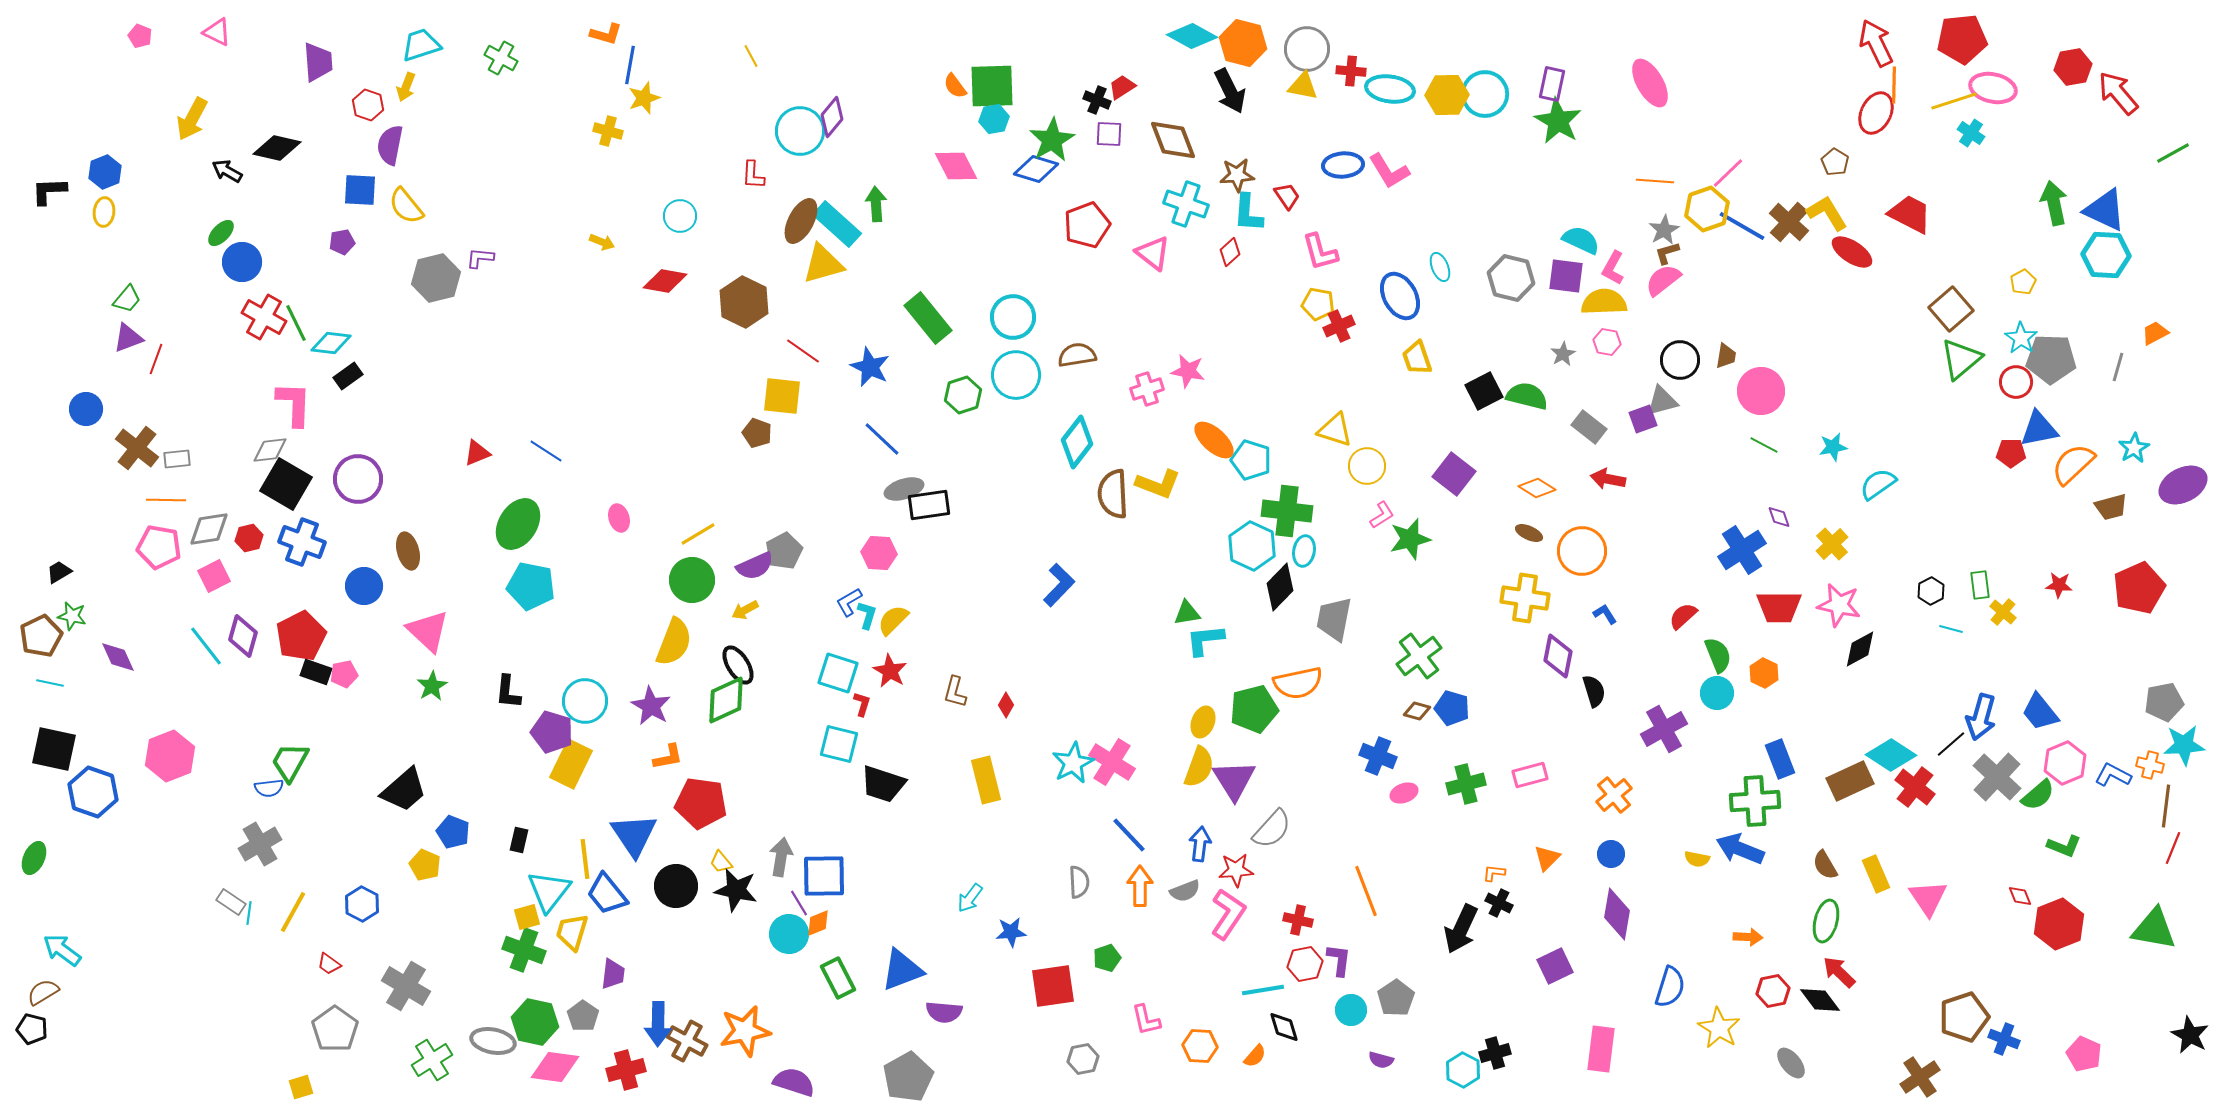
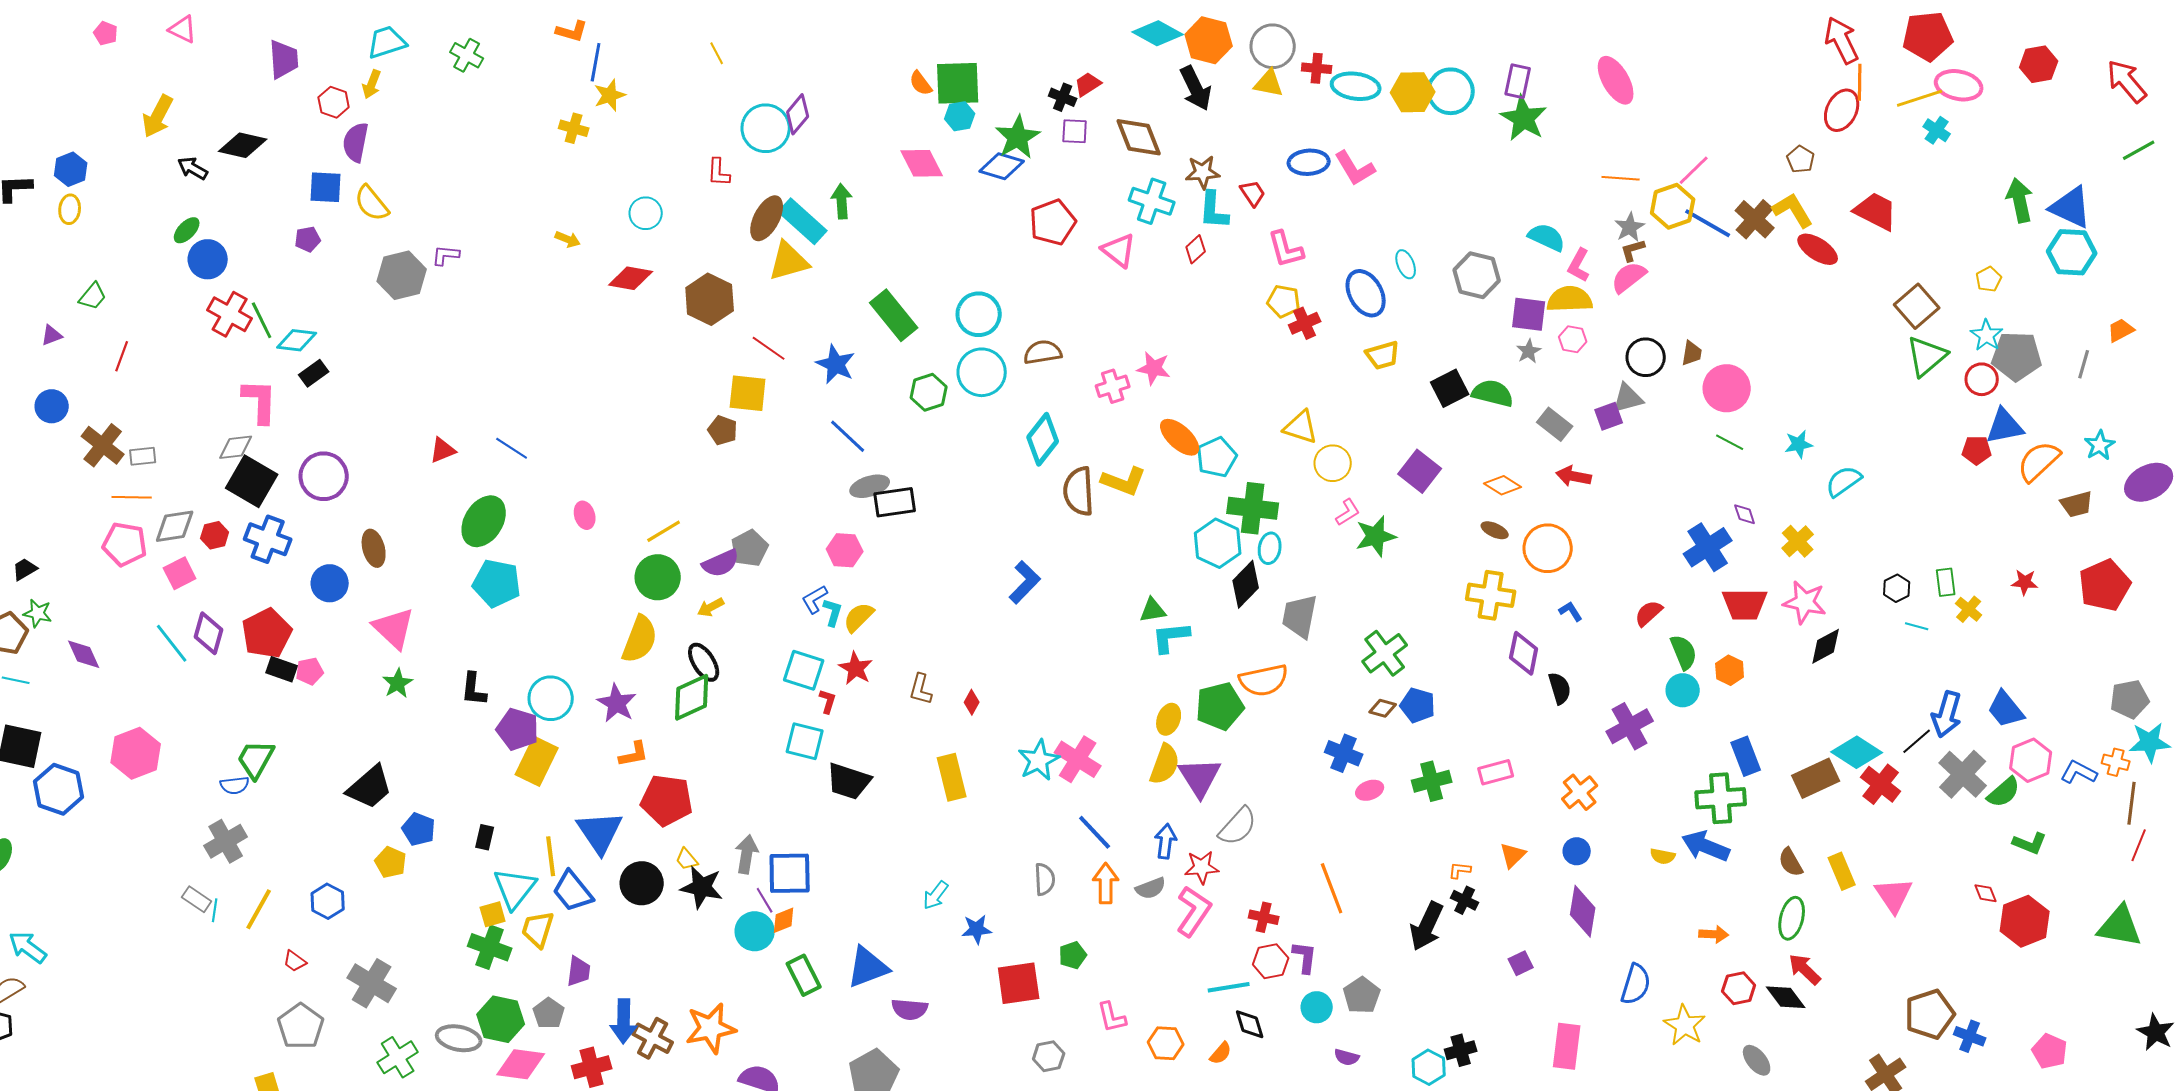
red arrow: (2118, 93) -> (2127, 81), moved
purple square: (1566, 276) -> (1529, 314), moved
purple triangle: (128, 338) -> (52, 335), moved, size x0.7
yellow trapezoid: (1417, 358) -> (1383, 355), turned -87
cyan pentagon: (1251, 460) -> (1217, 457), turned 30
purple square: (1555, 966) -> (1521, 963), size x0.7

